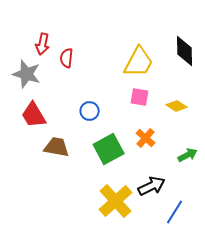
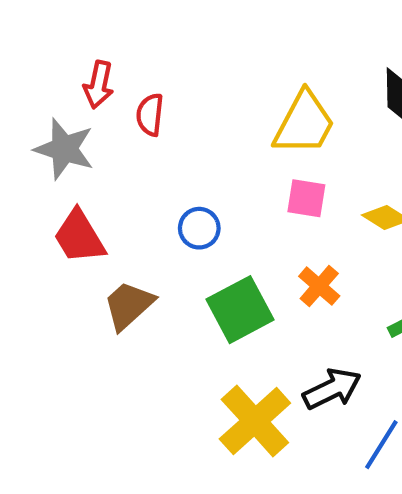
brown trapezoid: (57, 147) -> (129, 305), turned -52

